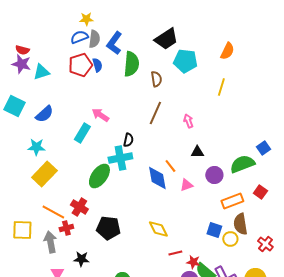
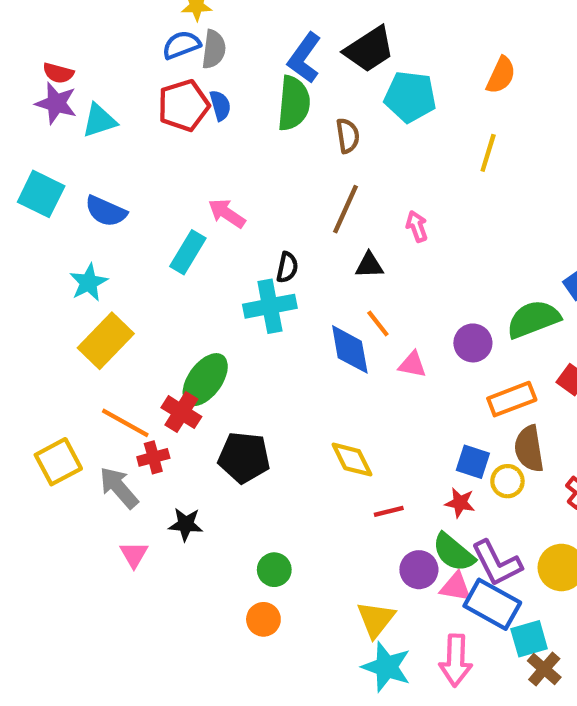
blue L-shape: (114, 43) -> (304, 58), moved
blue semicircle: (44, 114) -> (106, 211), turned 66
cyan star: (36, 147) -> (89, 282), turned -30
black triangle: (197, 152) -> (369, 265), moved
green ellipse: (99, 176) -> (205, 380), moved
pink triangle: (186, 185) -> (412, 365), turned 32
yellow square: (22, 230) -> (58, 462), turned -30
gray arrow: (50, 242) -> (119, 488), turned -30
red star: (193, 262) -> (460, 503), moved

